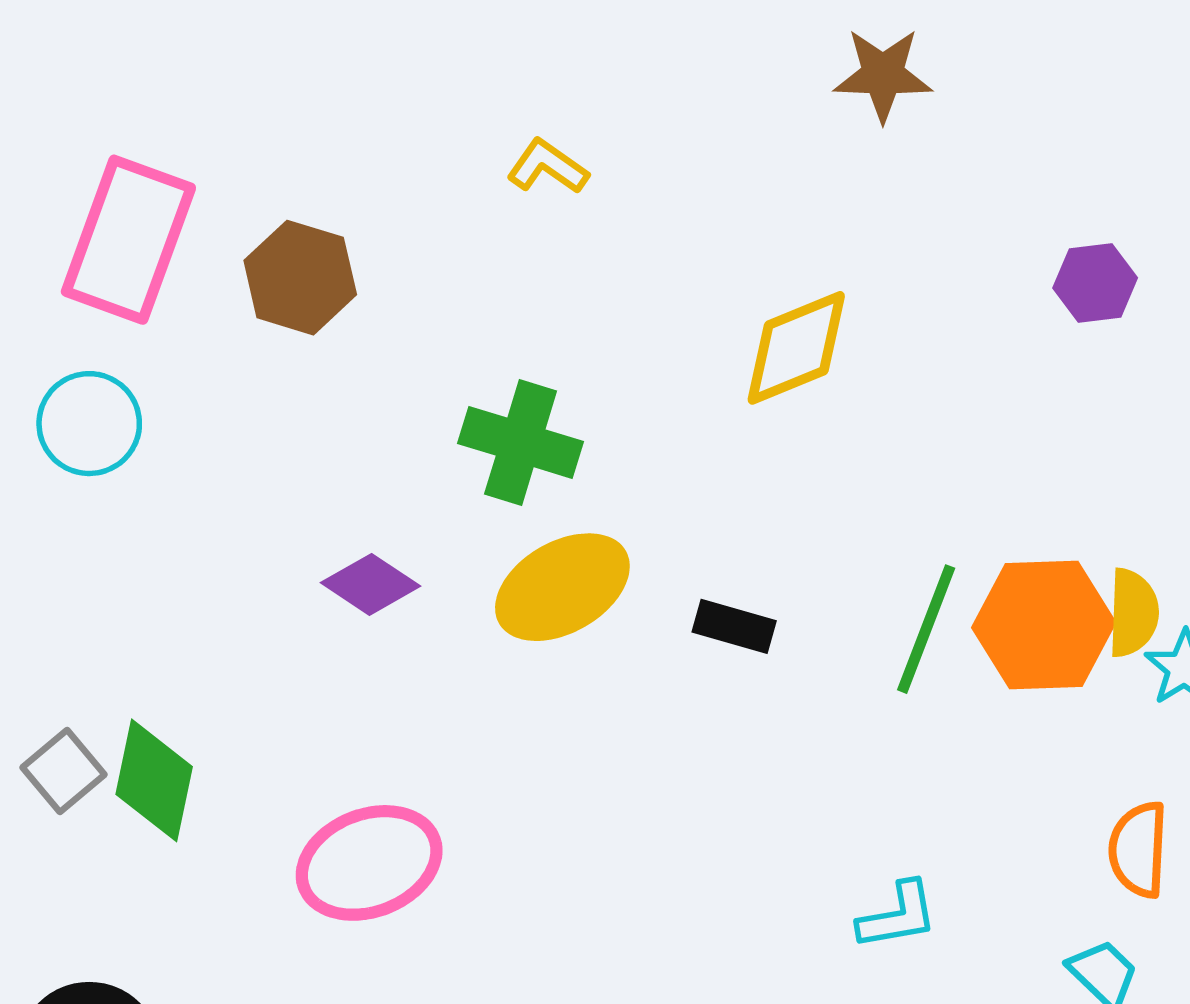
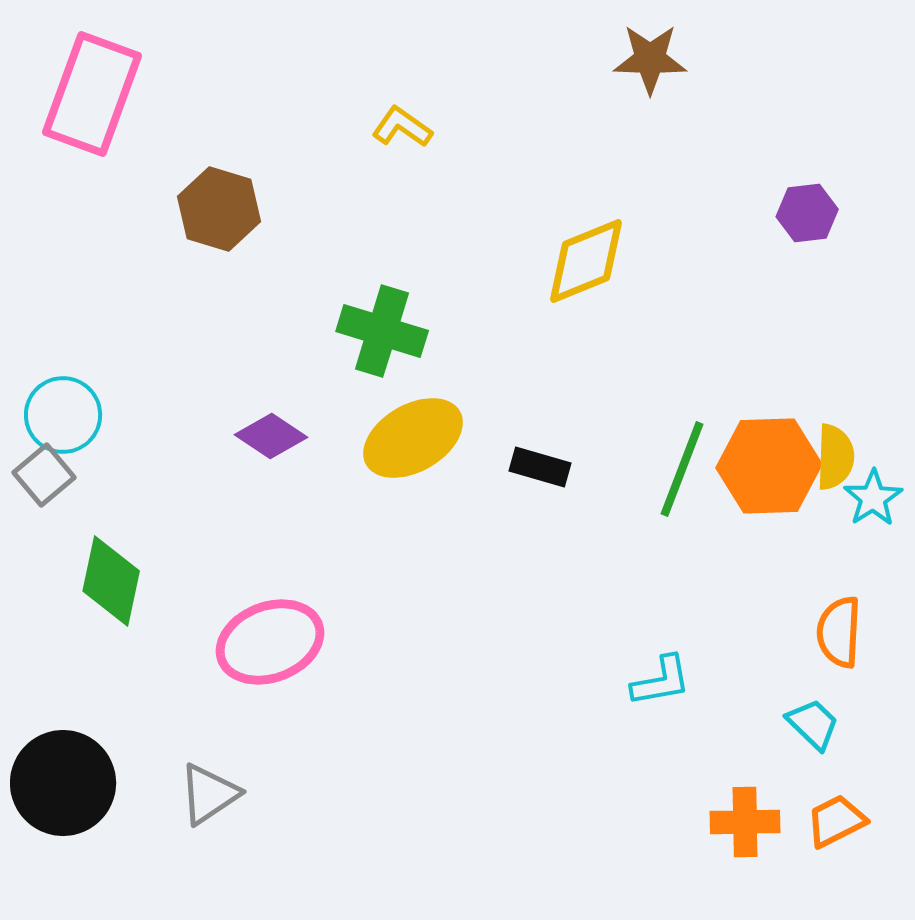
pink rectangle: (128, 240) -> (92, 94), moved
cyan circle: (89, 424) -> (63, 415), moved
gray square: (64, 771) -> (44, 475), moved

